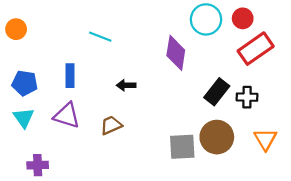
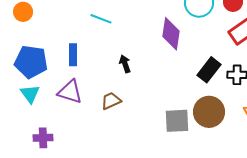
blue pentagon: (25, 83) -> (31, 62), size x1.4
black arrow: (126, 85) -> (125, 64), turned 72

